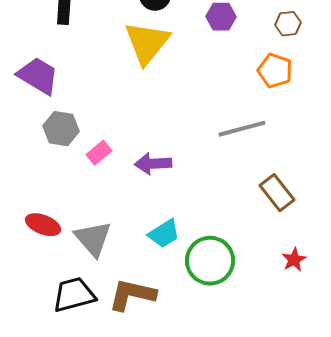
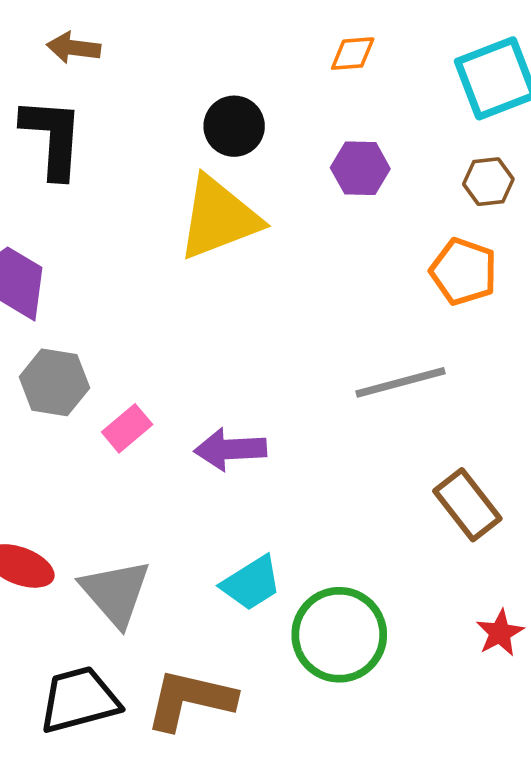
yellow triangle: (147, 43) -> (219, 218), turned 30

